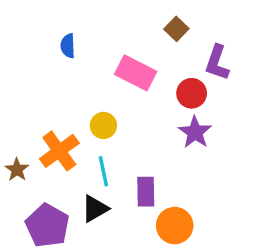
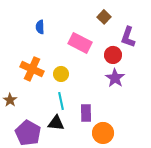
orange cross: (59, 151) -> (32, 69), moved, turned -30
black triangle: (95, 209) -> (56, 123), turned 36

